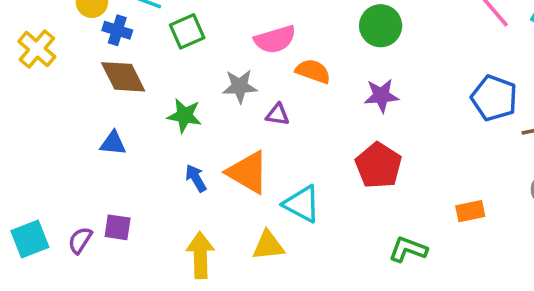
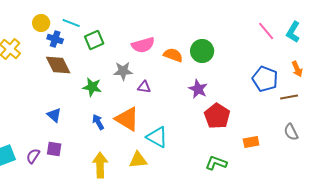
green circle: (381, 26) -> (202, 51), moved
orange semicircle: (313, 71) -> (173, 55), moved
purple star: (381, 96) -> (198, 89), moved, turned 30
blue triangle: (113, 143) -> (54, 115), moved, turned 35
red pentagon: (378, 165) -> (217, 116), moved

